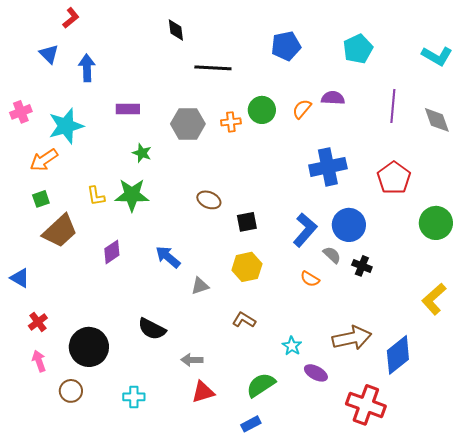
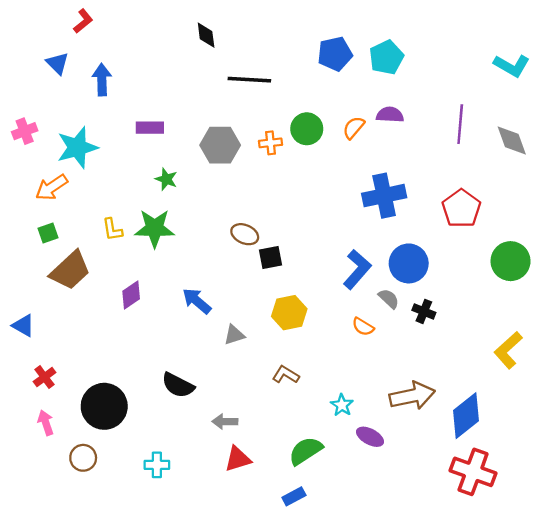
cyan pentagon: (358, 49) -> (386, 57), moved
black square: (247, 222) -> (270, 258), moved
red cross: (366, 405) -> (473, 472), moved

